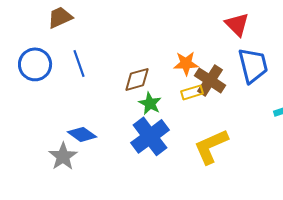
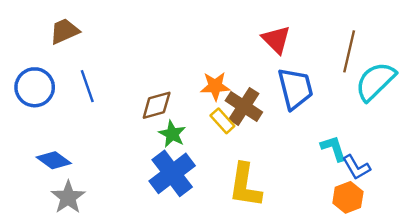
yellow rectangle: (192, 92) -> (222, 121), turned 65
blue diamond: (82, 134) -> (54, 160), moved
yellow L-shape: (211, 146) -> (245, 185), turned -57

